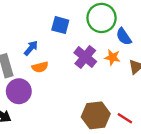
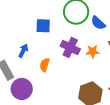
orange star: (112, 57) -> (93, 52), moved
orange semicircle: (40, 67) -> (45, 65), moved, turned 136

